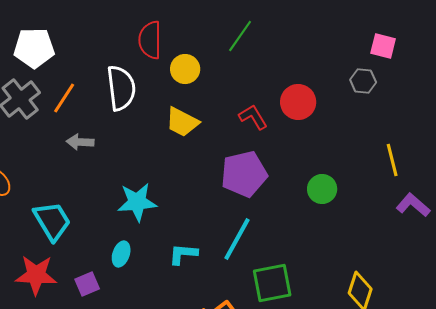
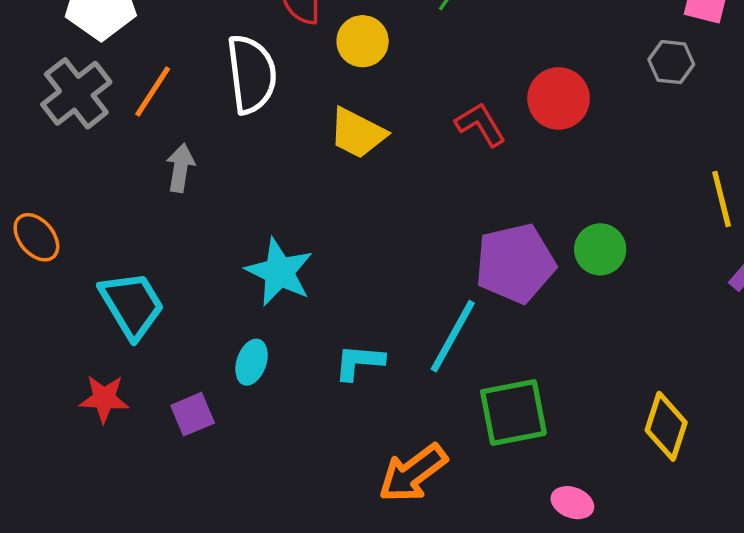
gray arrow: (80, 142) -> (180, 168), turned 96
purple pentagon: (244, 174) -> (515, 263), moved
cyan star: (137, 202) -> (279, 272), turned 30
red star: (36, 275) -> (104, 399), size x0.7

